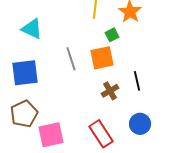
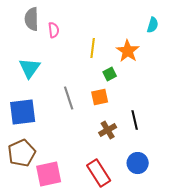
cyan triangle: (32, 29) -> (30, 68), turned 40
orange square: (102, 58) -> (100, 97), size x0.7

